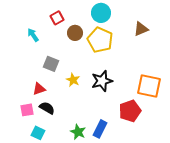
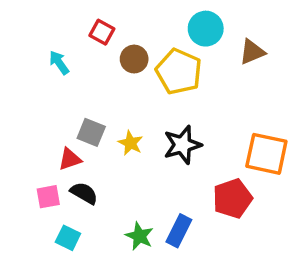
cyan circle: (101, 13) -> (206, 29), moved
red square: (57, 18) -> (102, 32), turned -32
gray square: (51, 64) -> (91, 132), moved

